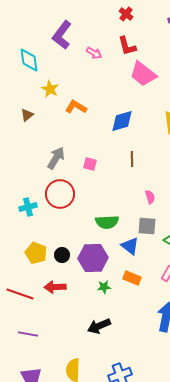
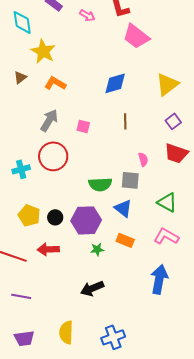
yellow star: (50, 89) -> (43, 51), size x1.4
orange L-shape: (76, 107) -> (55, 83), moved
gray square: (147, 226) -> (130, 180), moved

